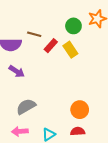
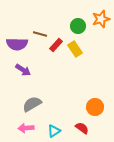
orange circle: (80, 110) -> (95, 107), moved
red semicircle: (78, 131) -> (82, 128), turned 40

